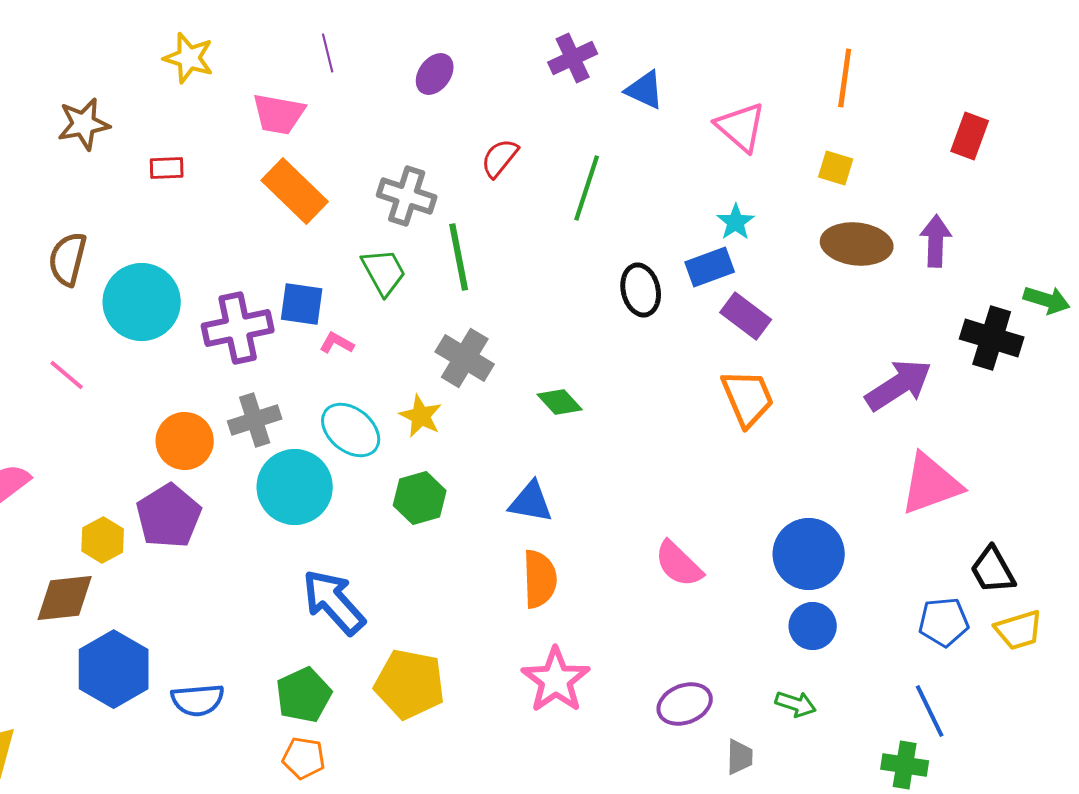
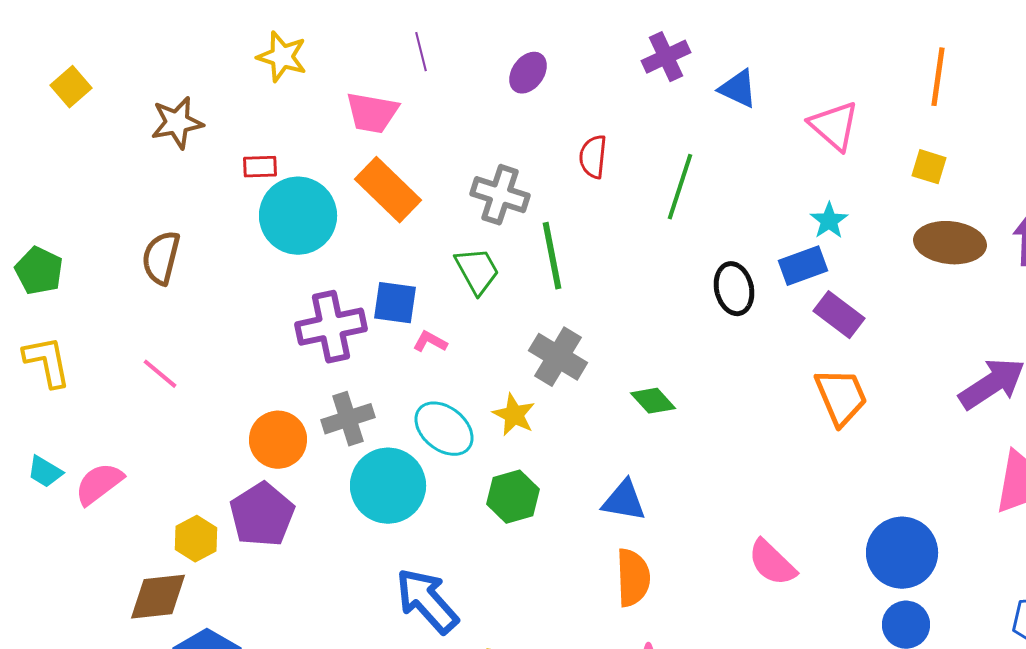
red semicircle: (500, 158) -> (593, 157), turned -33
cyan circle: (142, 302) -> (298, 216), moved

